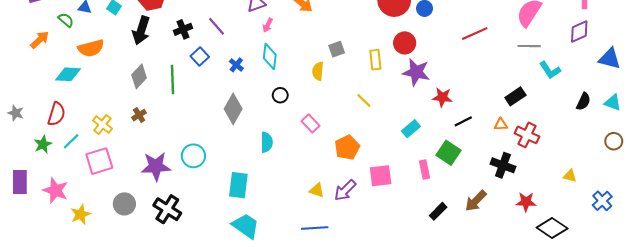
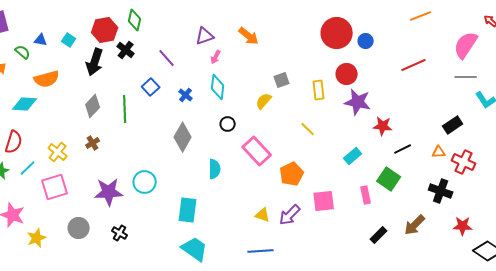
black cross: (183, 29) -> (126, 50), moved, turned -30
yellow semicircle: (318, 71) -> (264, 101), turned 36
pink rectangle: (311, 123) -> (257, 151), size x1.6
black cross: (167, 209) -> (120, 233), size x0.6

